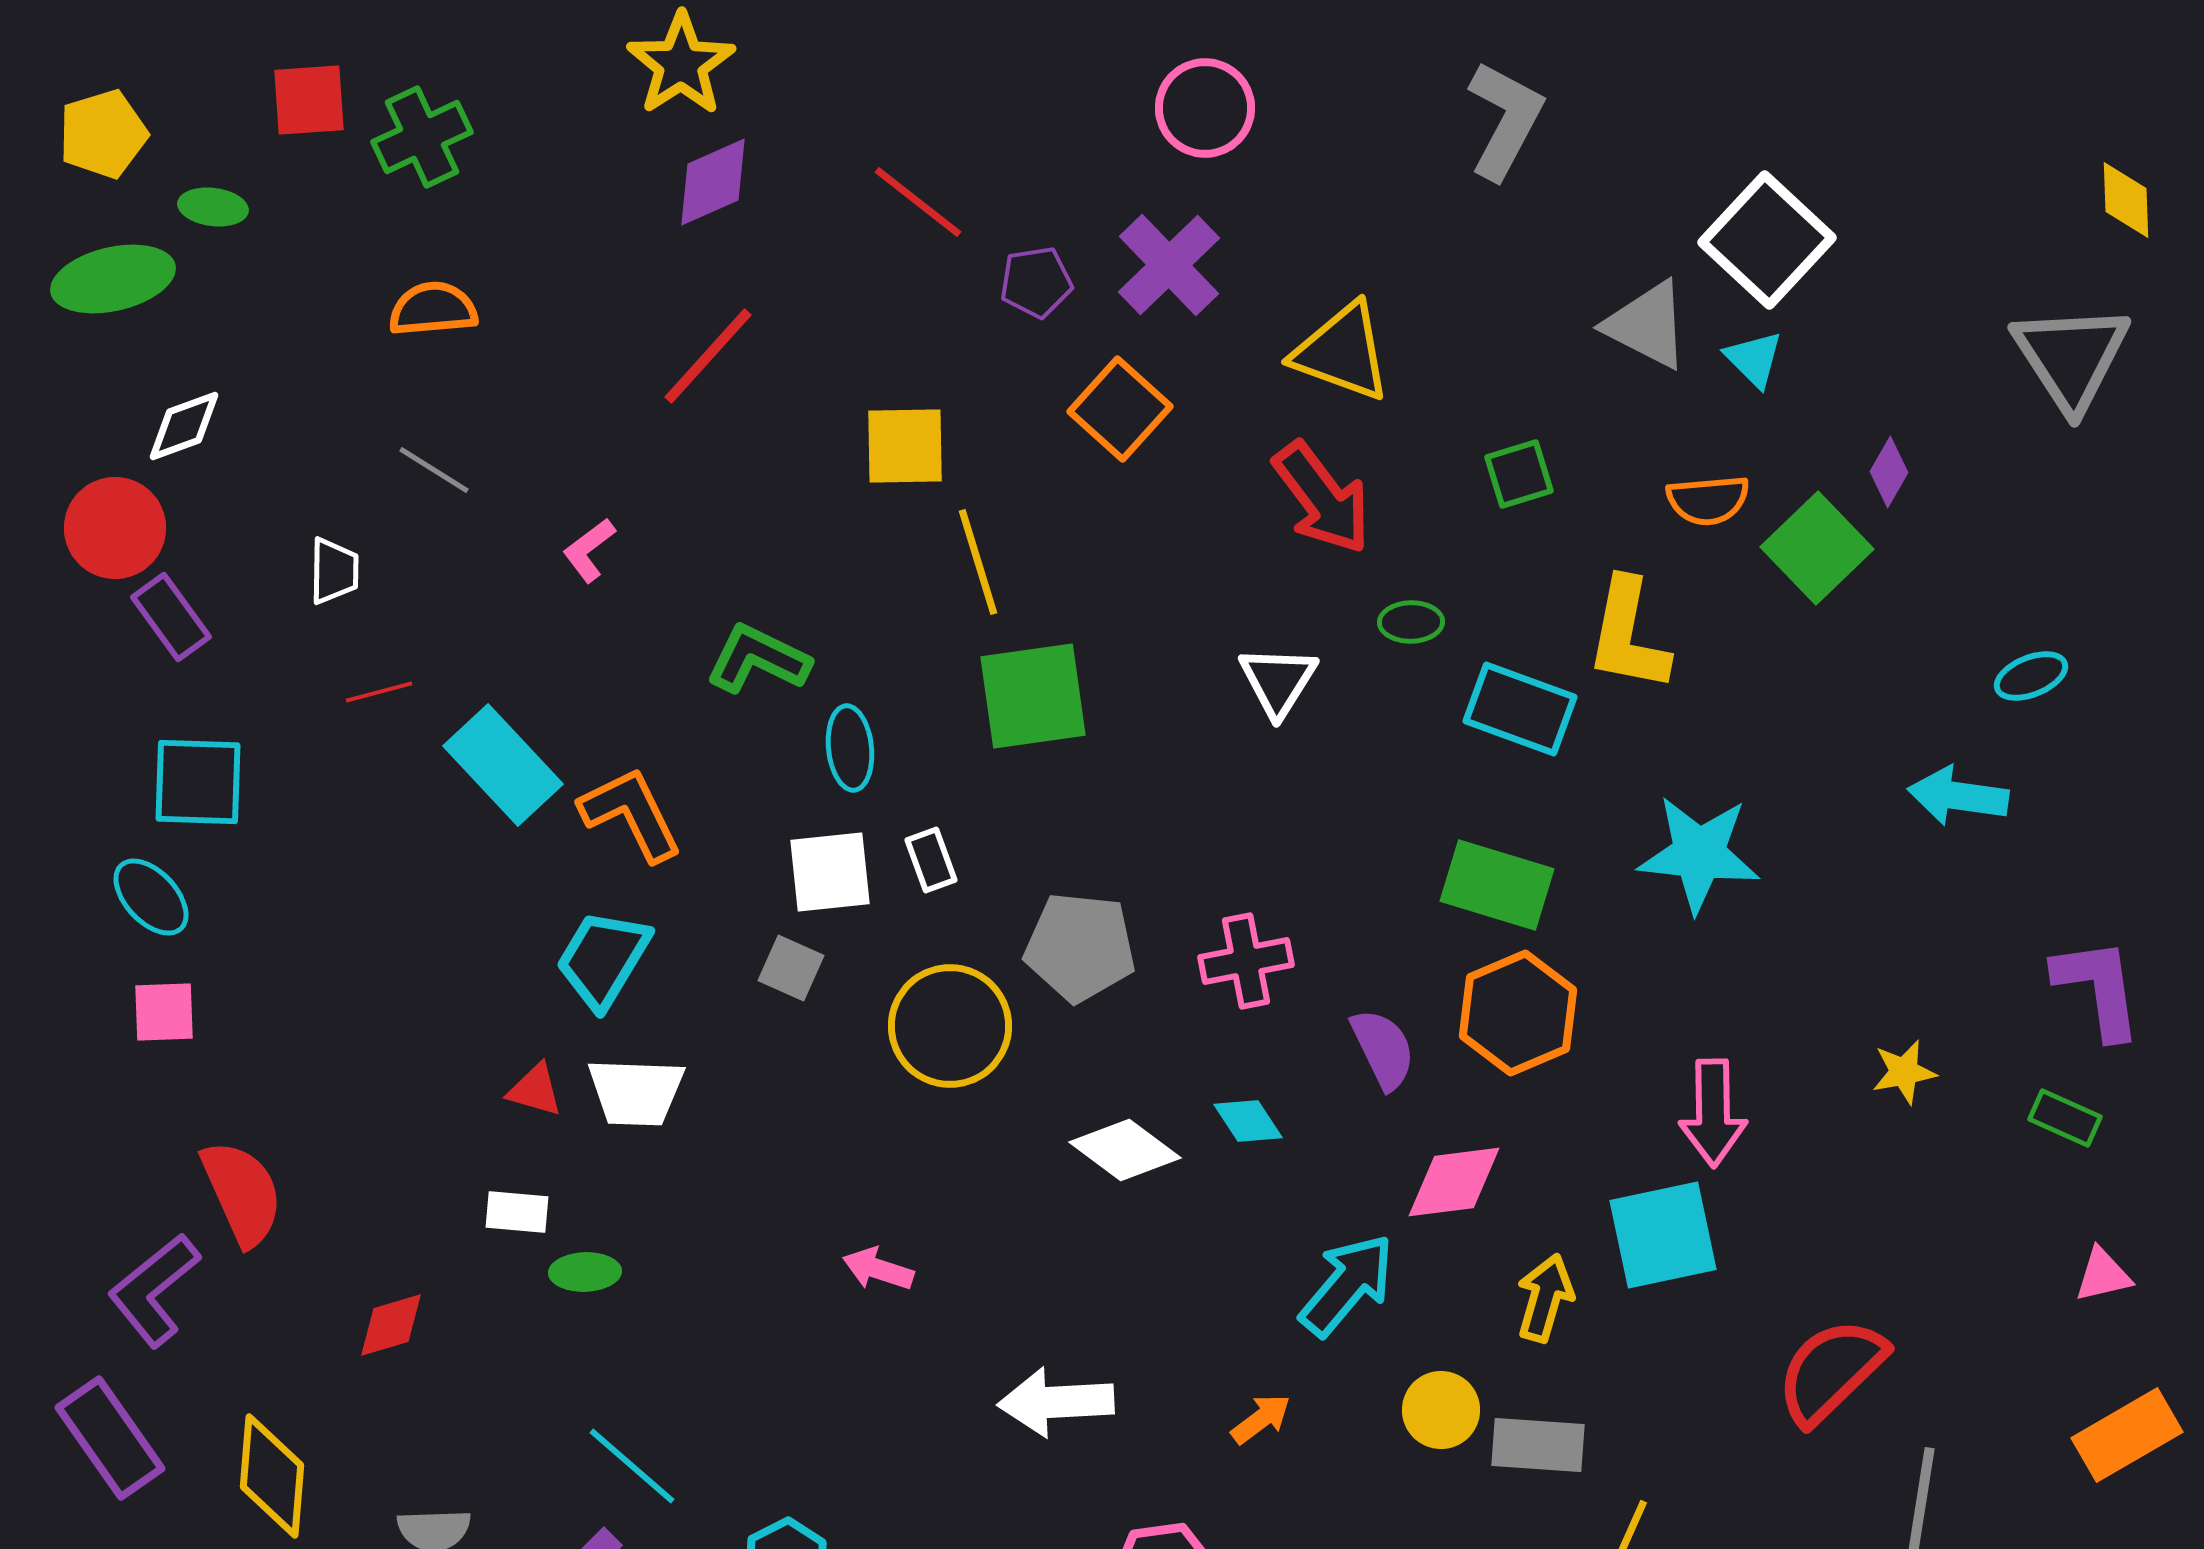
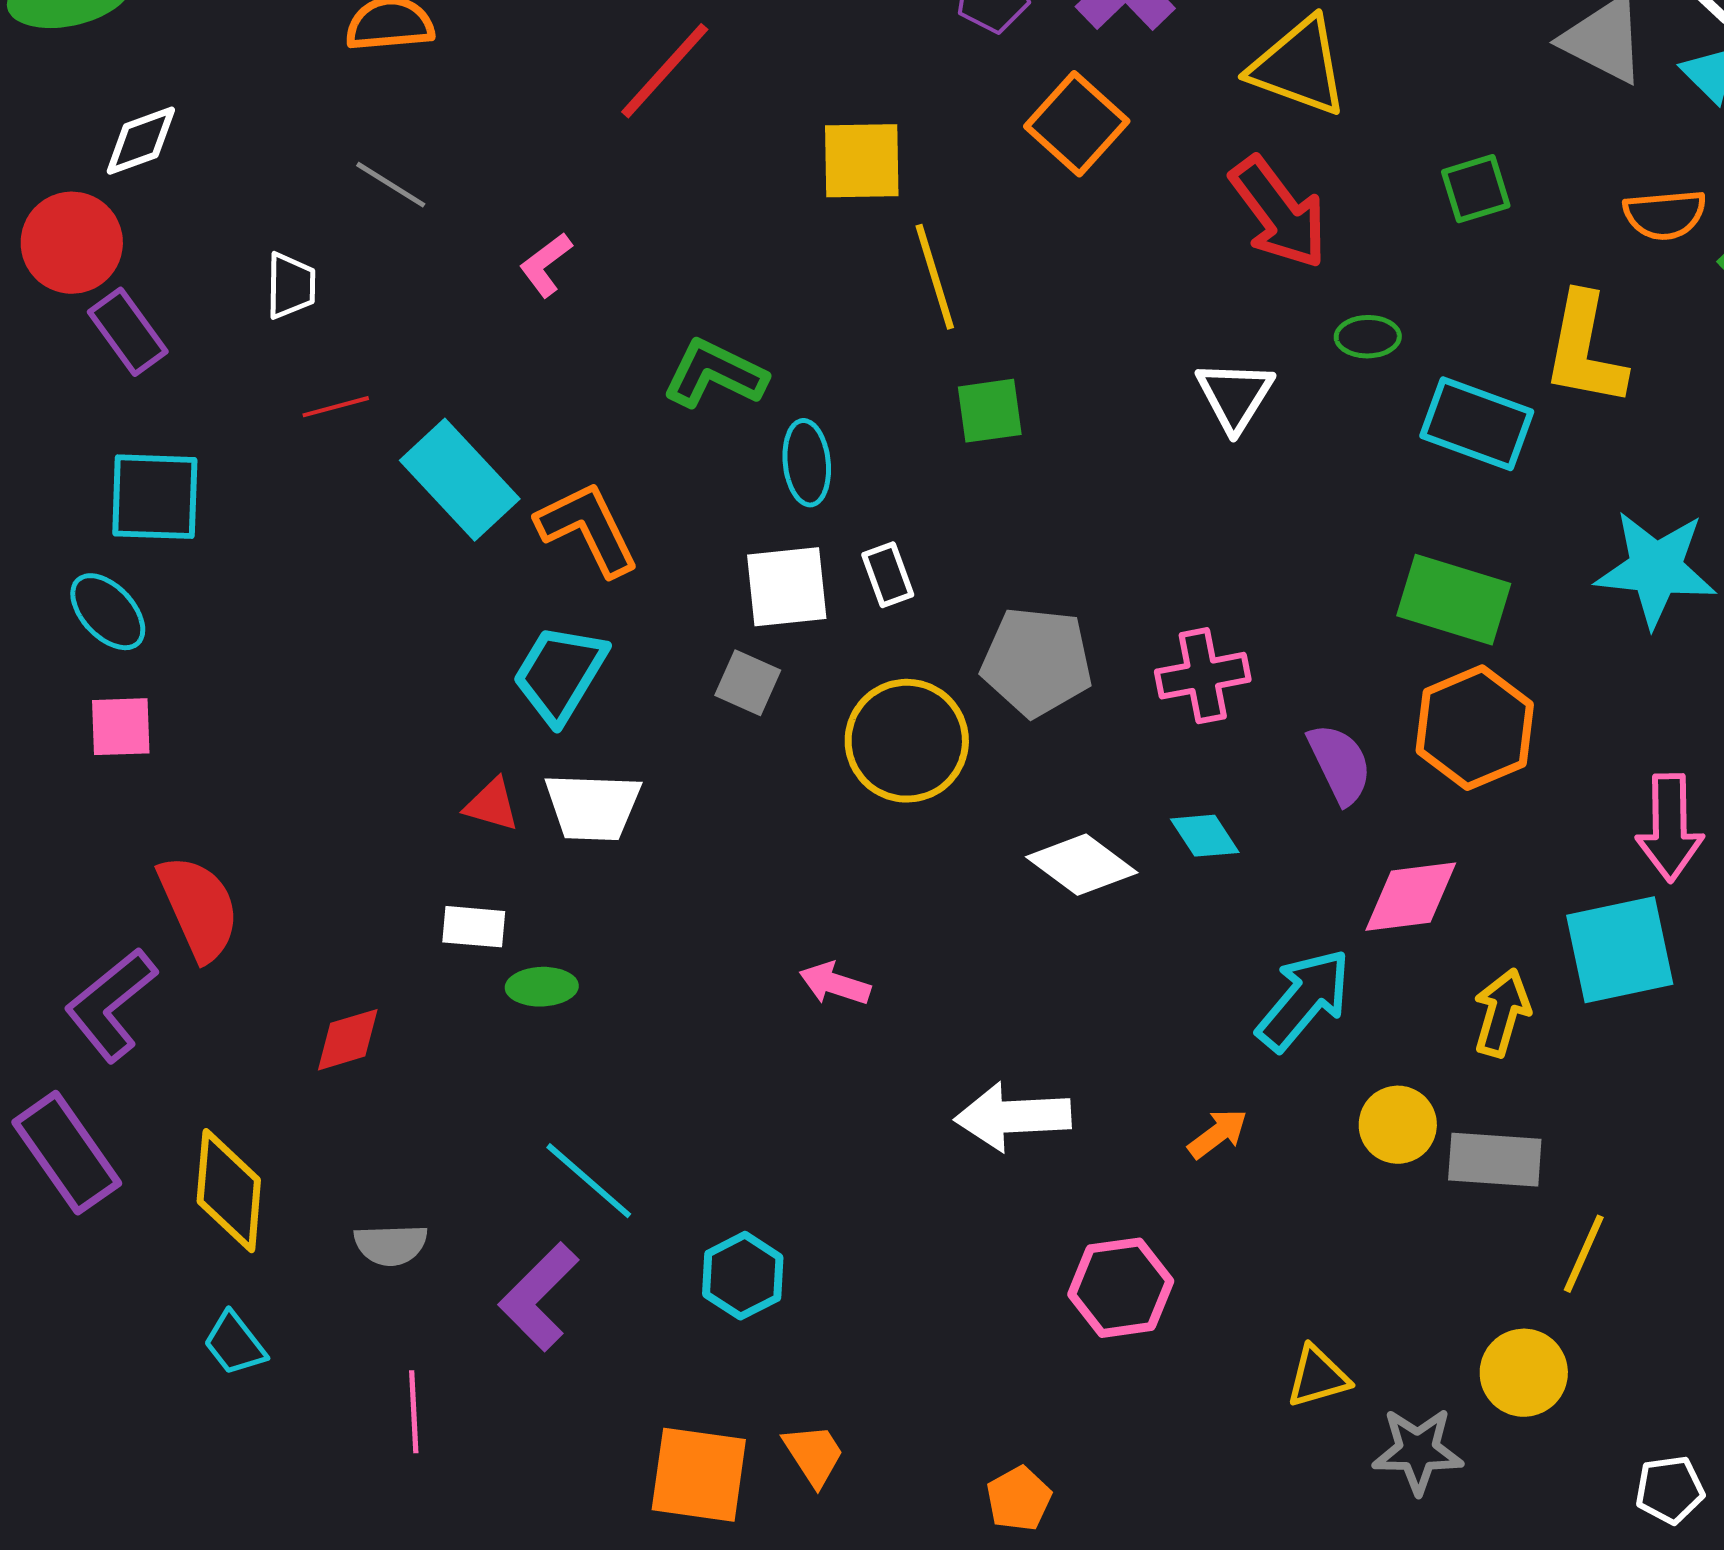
green square: (1033, 696) -> (990, 411), size x0.6

